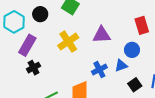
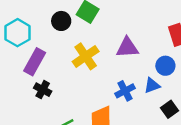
black circle: (40, 14) -> (61, 21), moved
black cross: (33, 68) -> (43, 90), turned -32

